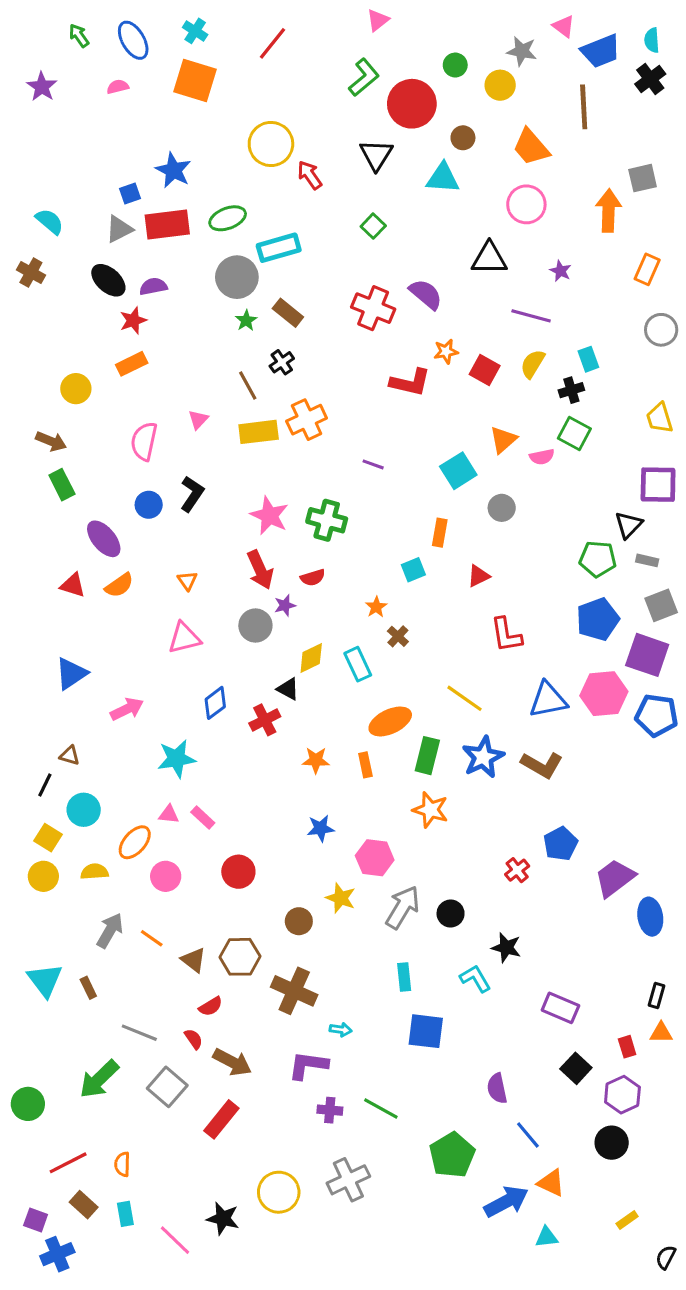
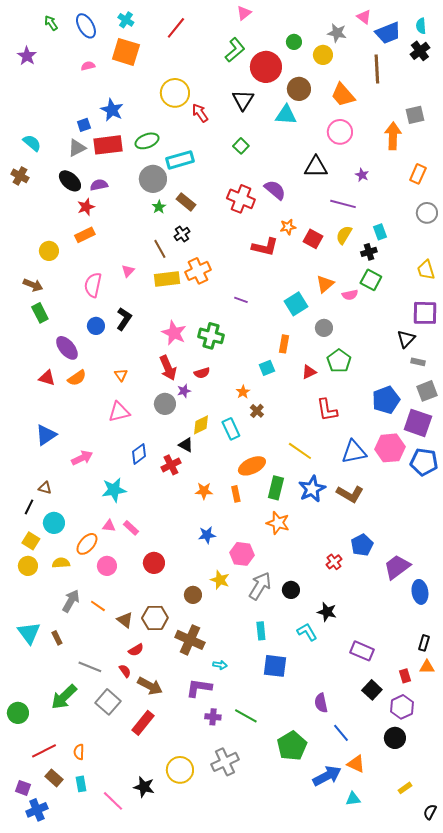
pink semicircle: (118, 87) -> (88, 66), moved
brown circle: (463, 138) -> (299, 89), size x1.5
green pentagon: (598, 559) -> (339, 361), moved, turned 30

